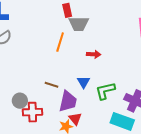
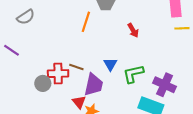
red arrow: (94, 54) -> (133, 30), moved, turned 56
red cross: (32, 112) -> (58, 74), moved
red triangle: (75, 119) -> (79, 102), moved

